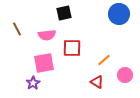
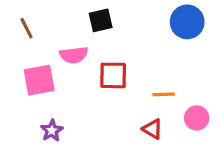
brown line: (17, 29) -> (27, 28), moved
orange line: (104, 60) -> (164, 94), turned 40
pink square: (44, 63) -> (39, 80), moved

